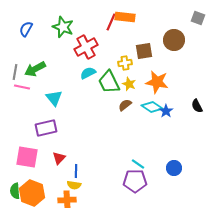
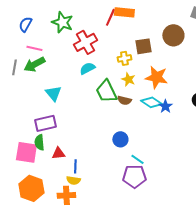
green trapezoid: (109, 82) -> (106, 91), moved
pink line: (22, 87) -> (34, 48), moved
brown semicircle: (125, 105) -> (124, 100), turned -128
red triangle: (59, 158) -> (58, 153), turned 40
blue circle: (174, 168) -> (120, 139), moved
green semicircle: (15, 191) -> (39, 142), moved

